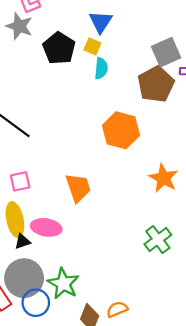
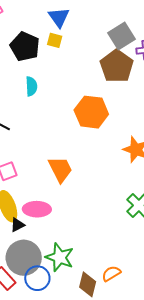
cyan semicircle: (101, 68) -> (31, 86), moved

